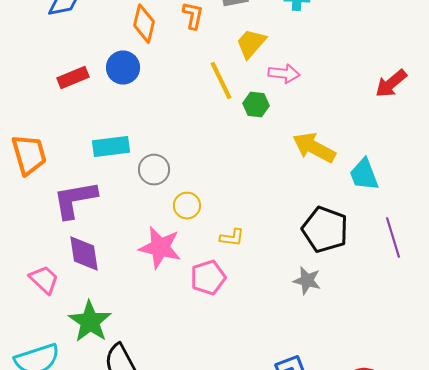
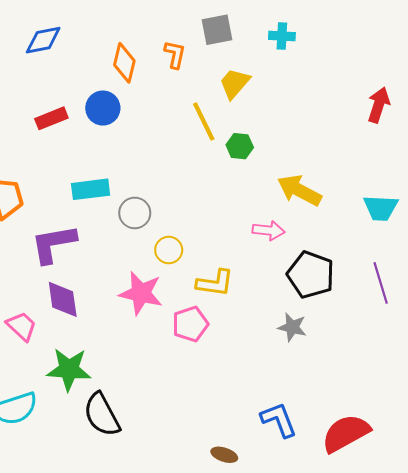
pink arrow: (284, 74) -> (269, 230), moved
red arrow: (391, 84) -> (379, 105), moved, turned 148
cyan trapezoid: (364, 175) -> (381, 208), moved, turned -66
yellow L-shape: (232, 238) -> (215, 283), size x1.5
green star: (90, 322) -> (69, 369), turned -30

